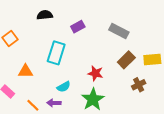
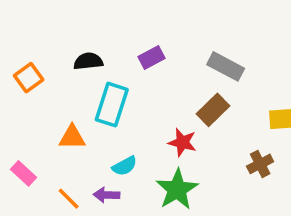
black semicircle: (45, 15) -> (88, 61), moved
brown rectangle: (126, 60) -> (213, 110), moved
orange triangle: (25, 71) -> (72, 137), moved

